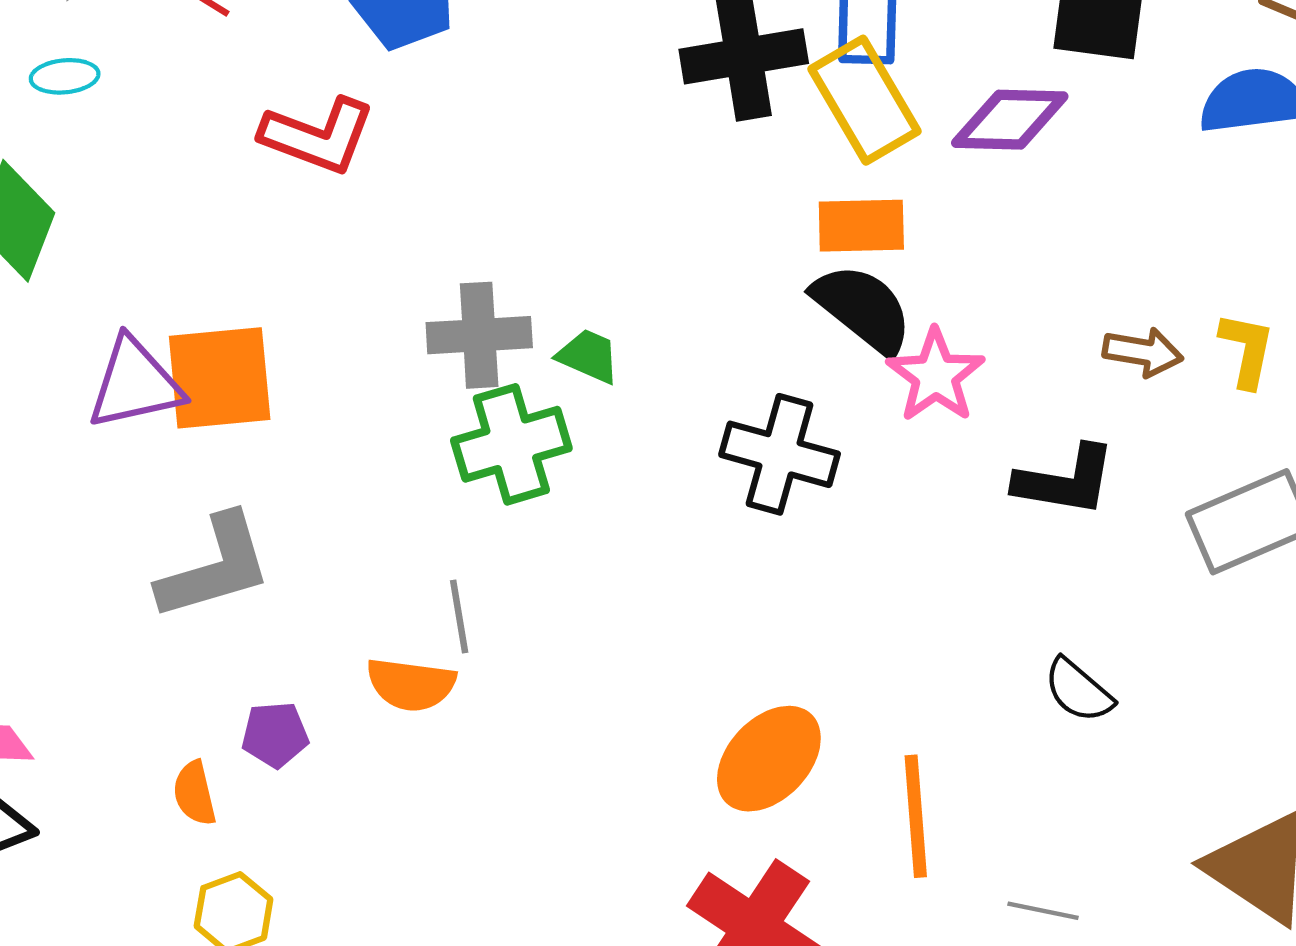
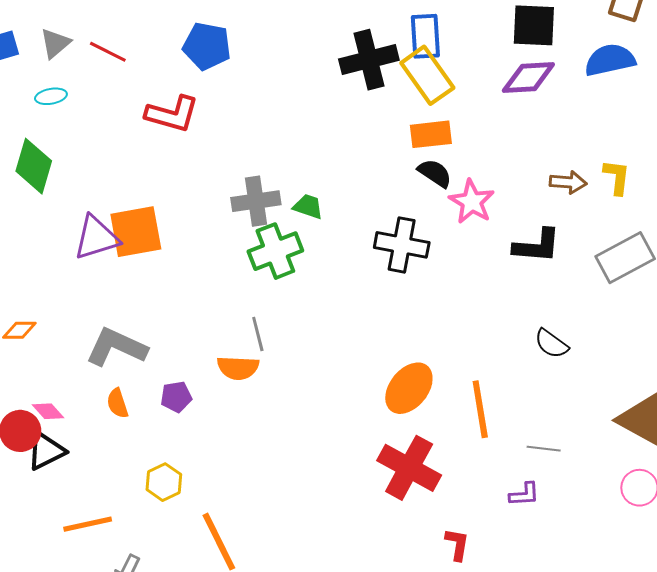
purple diamond: (1010, 120) -> (528, 77), moved
black semicircle: (863, 308) -> (435, 173), size x0.7
gray L-shape: (215, 567) -> (116, 347), moved, turned -134
orange semicircle: (195, 793) -> (118, 403), moved

